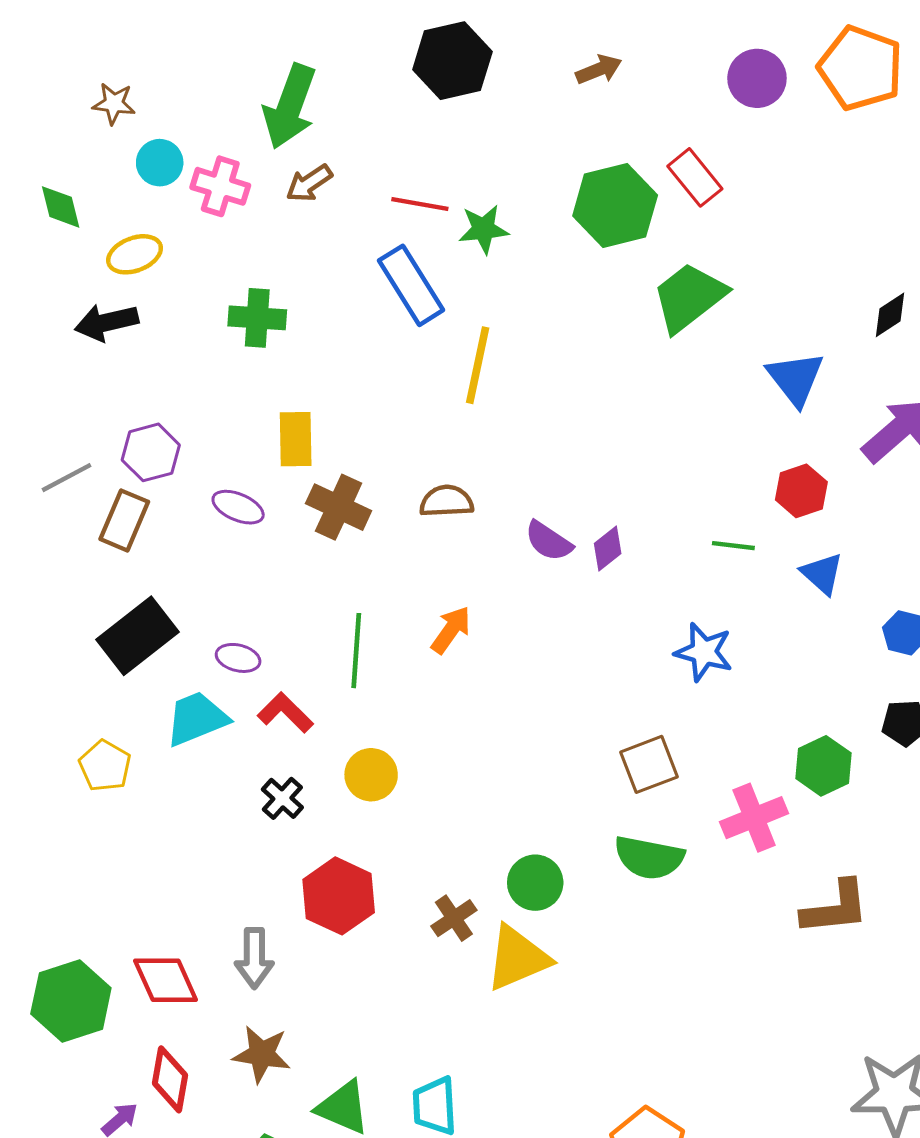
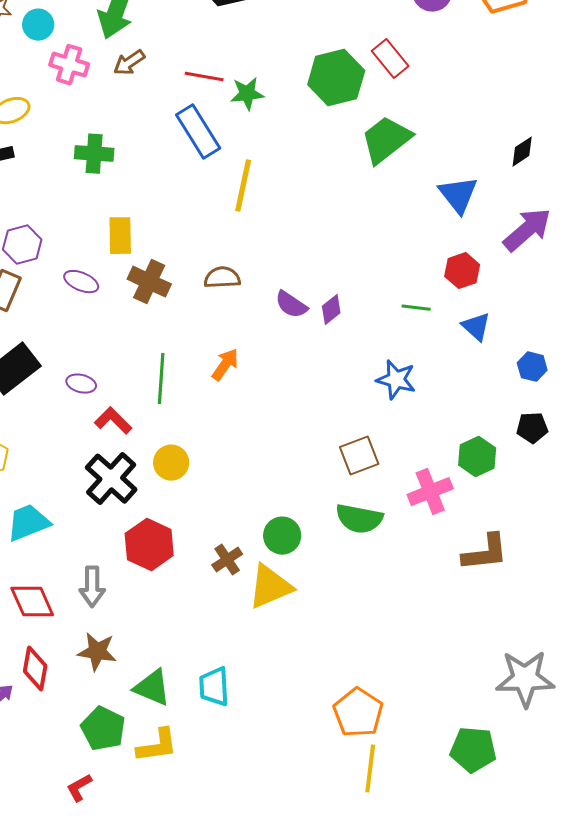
cyan circle: (160, 163) -> (38, 25), moved
cyan trapezoid: (197, 719) -> (28, 523), moved
black cross: (282, 798) -> (111, 479), size x1.8

